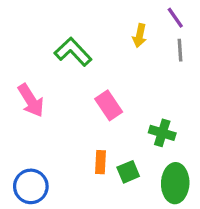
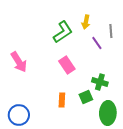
purple line: (175, 18) -> (97, 43), moved
green L-shape: (73, 52) -> (63, 32), moved, turned 100
green square: (128, 172) -> (86, 97), moved

